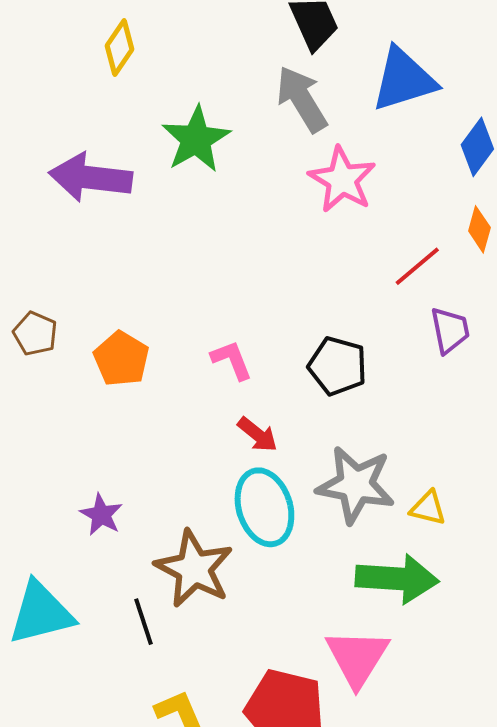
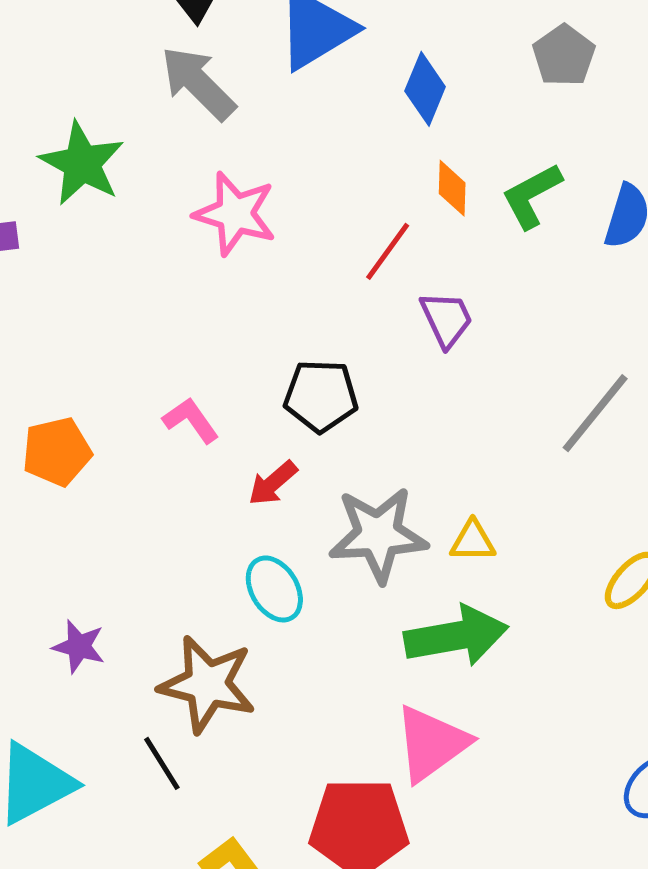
pink star: (342, 180) -> (235, 214), moved
orange pentagon: (121, 359) -> (57, 452), turned -30
red arrow: (258, 434) -> (273, 483), moved, turned 114
cyan ellipse: (264, 507) -> (274, 589), size x0.7
pink triangle: (357, 658) -> (431, 743), turned 36

